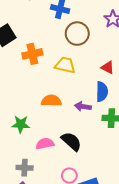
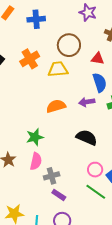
brown circle: (77, 34) -> (69, 45), moved
orange cross: (32, 54) -> (30, 59), moved
pink semicircle: (45, 144) -> (36, 161), moved, turned 132

